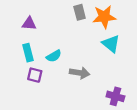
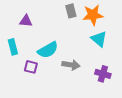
cyan rectangle: (28, 53) -> (13, 47), moved
cyan semicircle: (54, 56) -> (48, 50), size x1.5
purple cross: (115, 96) -> (103, 74), moved

